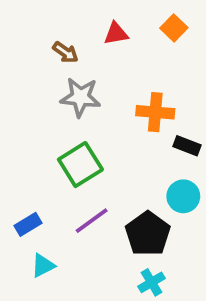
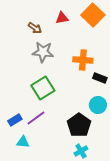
orange square: (174, 28) -> (93, 15), size x1.6
purple line: (92, 221) -> (36, 118), moved
cyan triangle: (43, 266) -> (23, 142), turned 32

